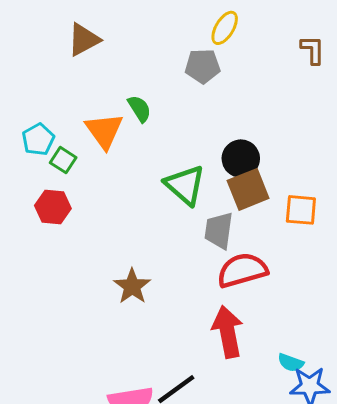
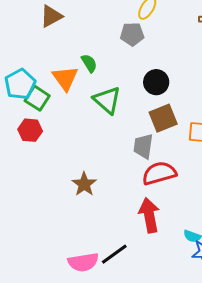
cyan pentagon: (38, 139) -> (20, 84), size x1.4
black circle: (241, 159) -> (156, 82), moved
green square: (63, 160) -> (37, 98), size x1.4
green triangle: (185, 185) -> (107, 100), moved

